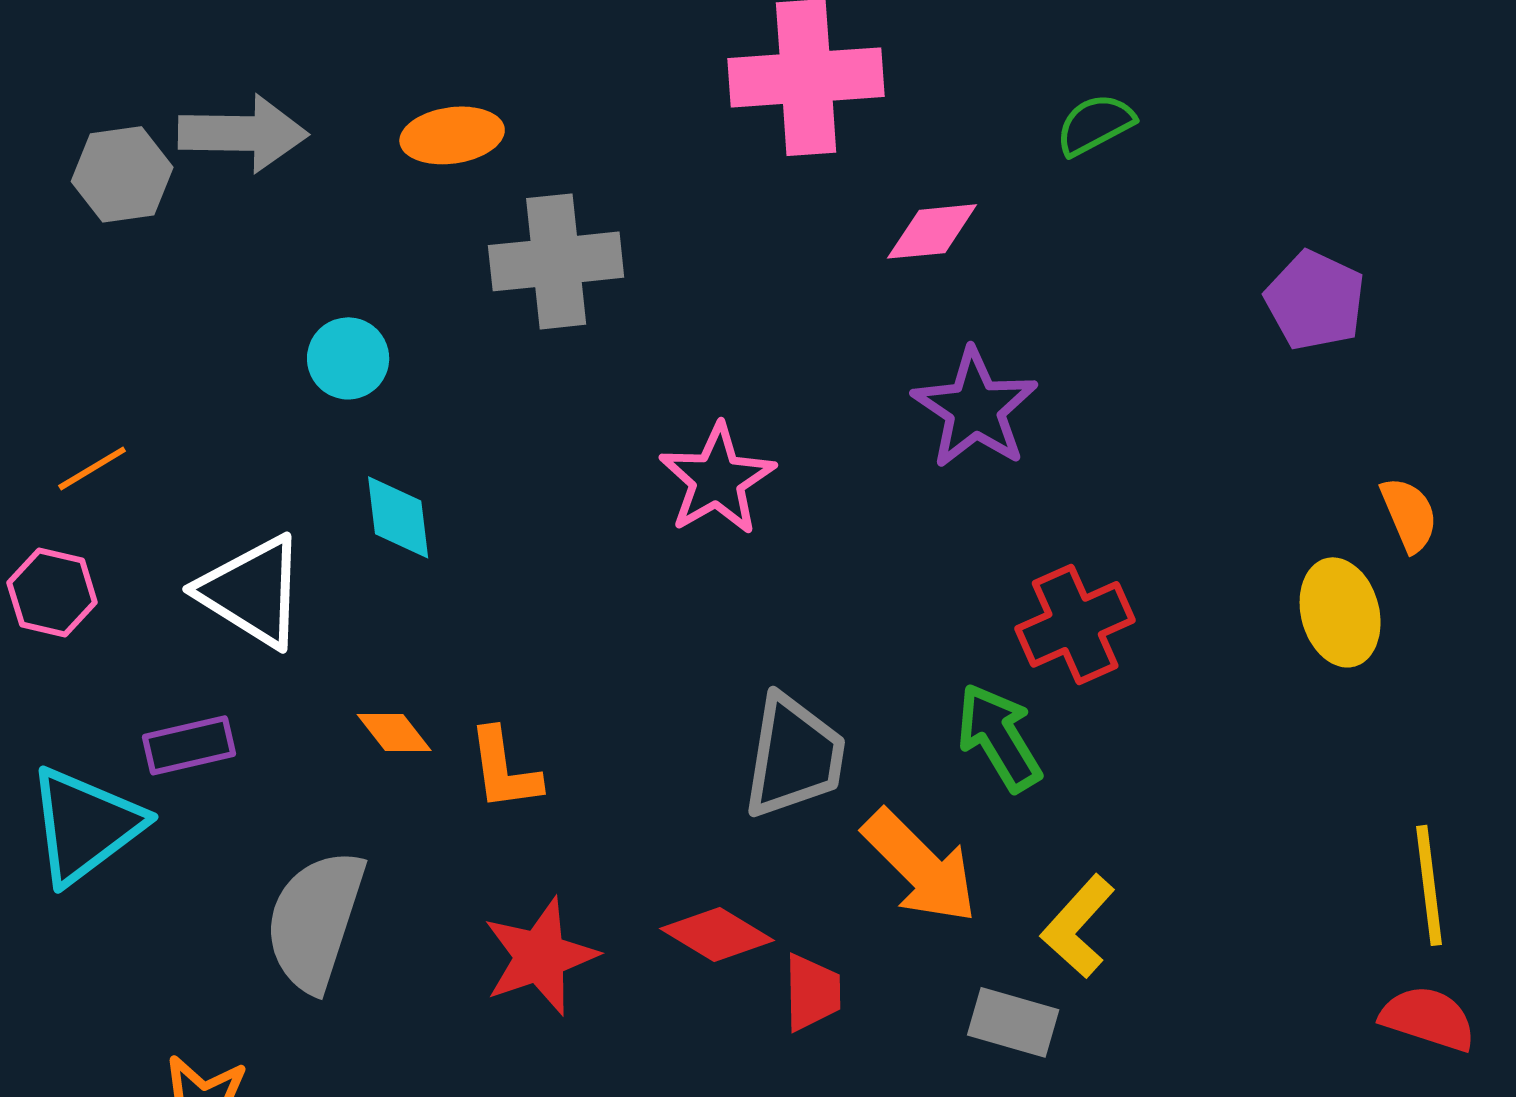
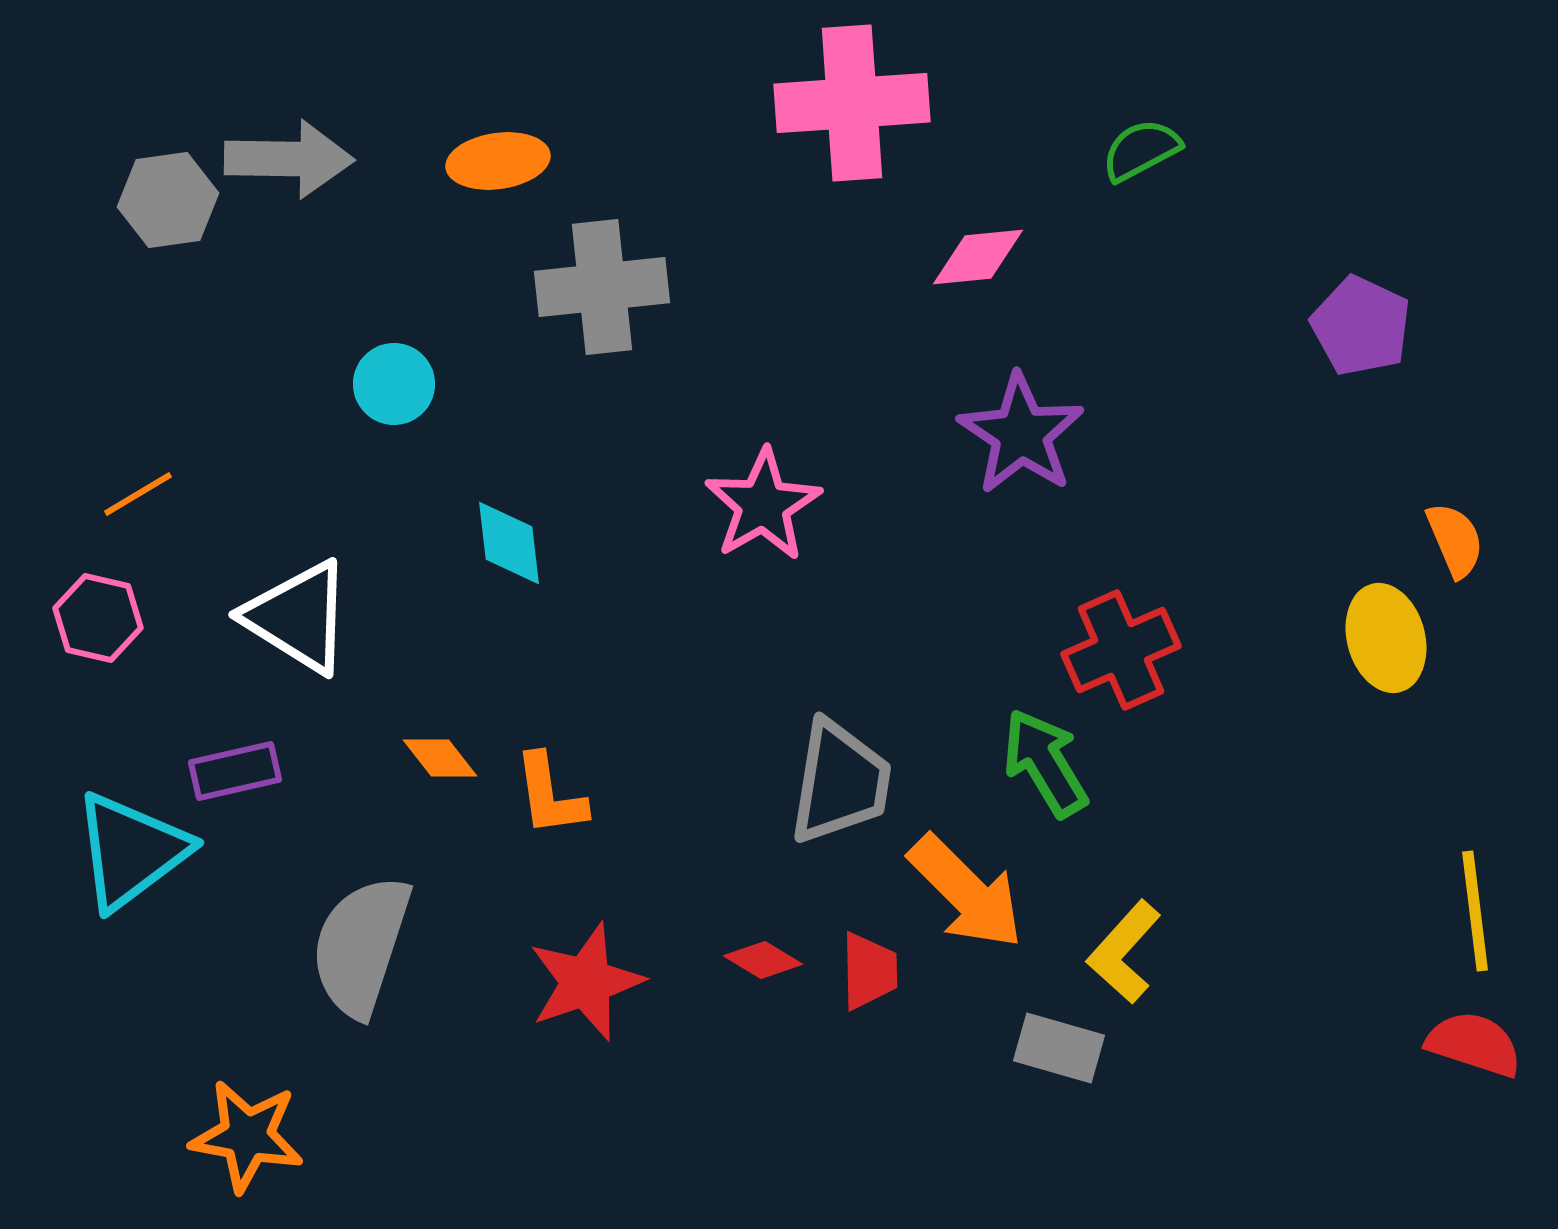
cyan diamond: (398, 517) -> (509, 543), moved
red diamond: (717, 934) -> (763, 960), size x0.7
red trapezoid: (812, 992) -> (869, 971), moved

